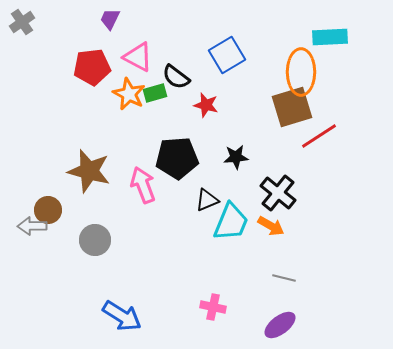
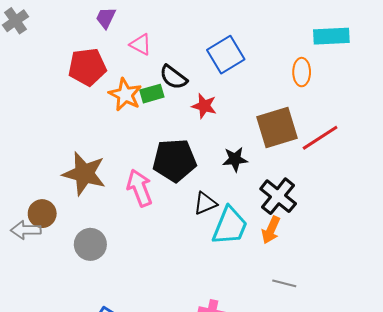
pink triangle: (138, 57) -> (141, 44), moved, size x0.7
orange ellipse: (301, 72) -> (302, 72), size x0.6
brown square: (292, 107) -> (277, 127), moved
orange arrow: (271, 226) -> (271, 230), turned 84

